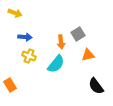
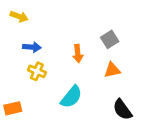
gray square: (78, 34) -> (110, 39), moved
cyan semicircle: (56, 64) -> (71, 97), moved
orange rectangle: (10, 85) -> (13, 108), turned -72

